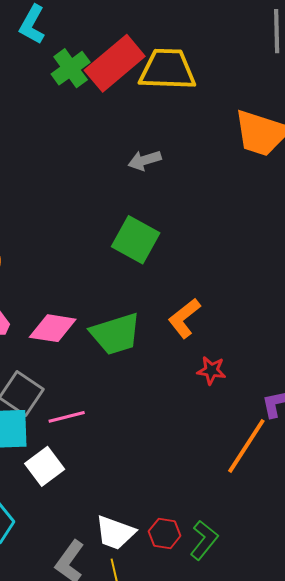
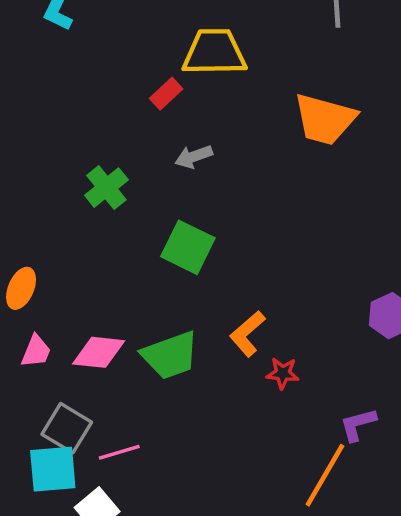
red rectangle: (115, 63) -> (166, 94), moved, size x0.5
green cross: (71, 68) -> (106, 188), moved
red star: (211, 370) -> (283, 373), moved

